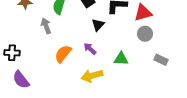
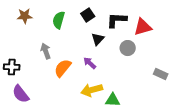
gray arrow: (46, 26) -> (46, 51), moved
gray circle: (145, 34) -> (128, 48), moved
green triangle: (121, 59) -> (113, 100), moved

